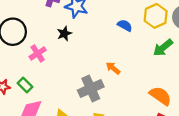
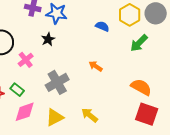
gray cross: (91, 89) -> (57, 82), moved

